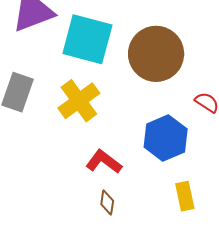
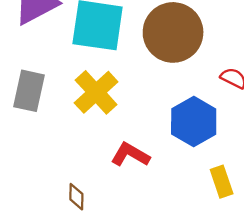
brown diamond: (107, 203) -> (76, 197), moved

